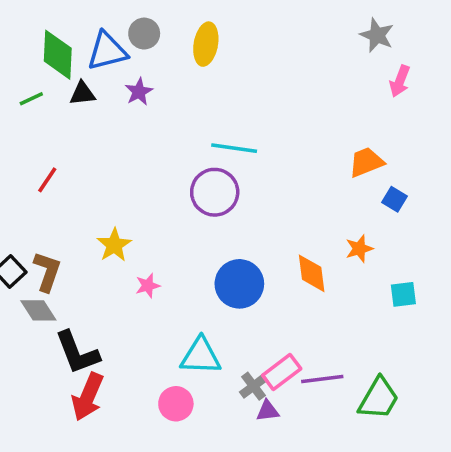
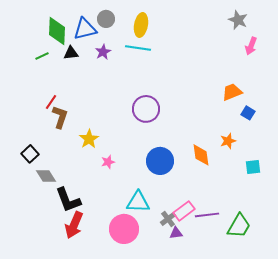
cyan line: (234, 148) -> (138, 48), moved
brown L-shape: (47, 272) -> (60, 117), moved
pink circle: (176, 404) -> (124, 229), size x1.5

